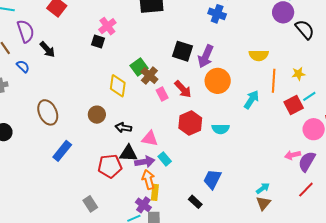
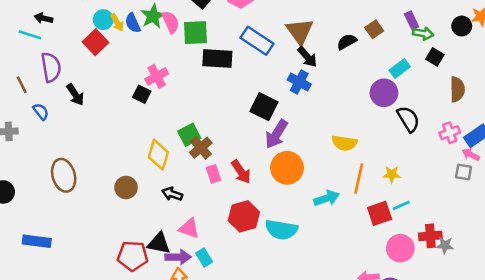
black square: (182, 51) -> (264, 107), moved
cyan arrow: (251, 100) -> (327, 198), turned 30
black arrow: (123, 128) -> (172, 194), moved
cyan semicircle: (220, 129) -> (281, 230), size x1.4
blue rectangle: (62, 151) -> (37, 241), moved, turned 50

